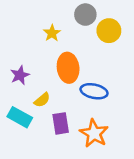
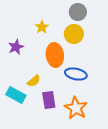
gray circle: (85, 15) -> (78, 12), moved
yellow circle: (109, 31) -> (74, 34), moved
purple star: (20, 75) -> (16, 47), moved

